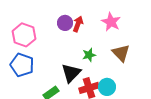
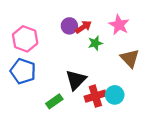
red arrow: (78, 24) -> (83, 27), turned 35
green star: (89, 55) -> (95, 43), moved

